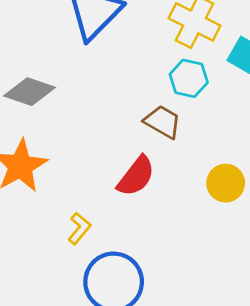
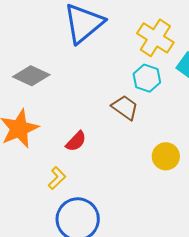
red semicircle: (136, 176) -> (76, 141), moved, size x0.7

